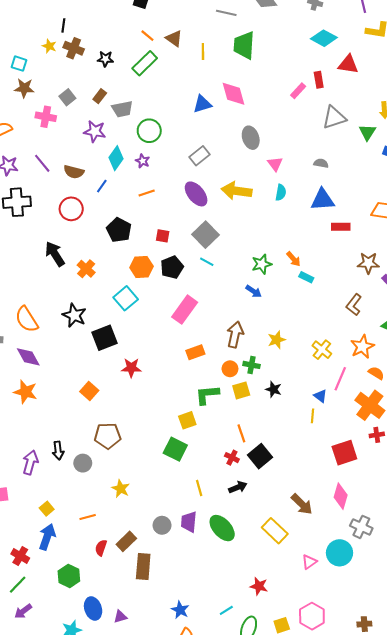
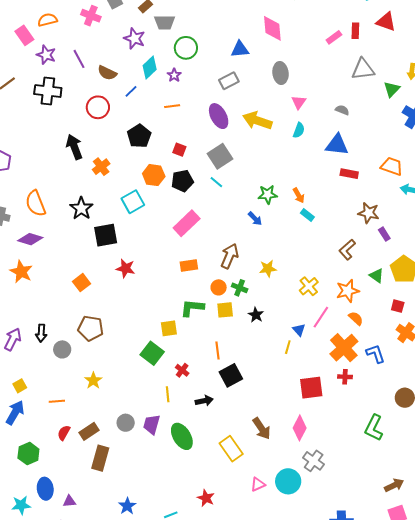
blue triangle: (202, 104) -> (240, 49), moved
purple diamond: (28, 357) -> (30, 239), turned -55
red cross: (232, 458) -> (182, 370), moved

